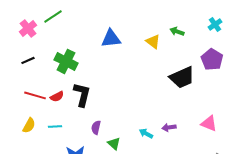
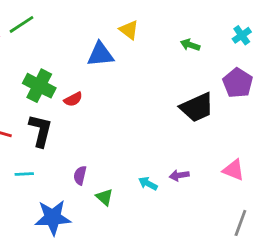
yellow triangle: (153, 41) -> (129, 30), moved
black L-shape: (82, 94) -> (41, 131), moved
red semicircle: (57, 96) -> (73, 99), moved

